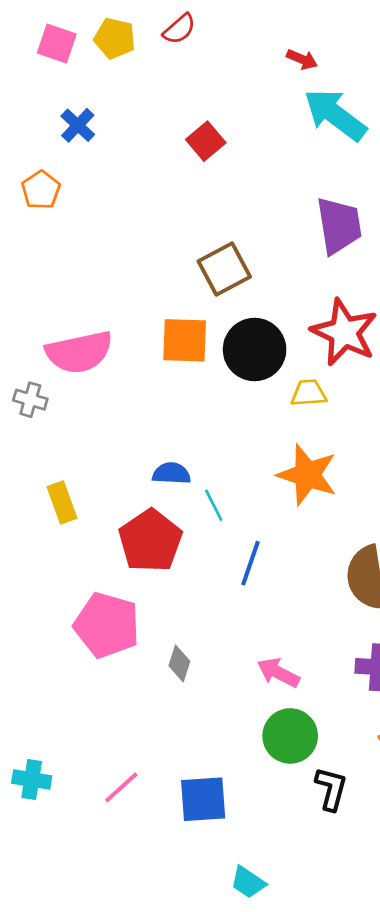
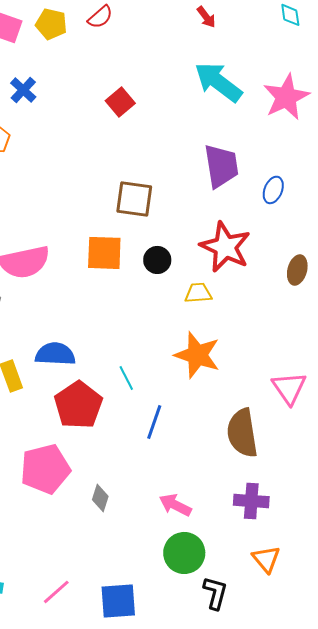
red arrow: (302, 59) -> (206, 17), moved, turned 30
brown square: (224, 269) -> (134, 199), turned 36
black circle: (255, 350) -> (157, 260), size x0.6
blue semicircle: (171, 473) -> (55, 354), moved, size x1.4
pink pentagon: (107, 625) -> (45, 469), turned -30

